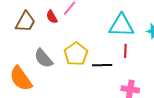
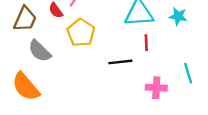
yellow pentagon: (76, 54) -> (81, 33), moved
gray semicircle: (43, 58) -> (40, 51), moved

